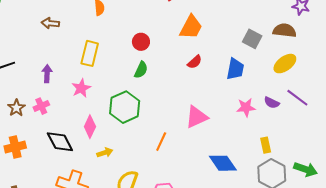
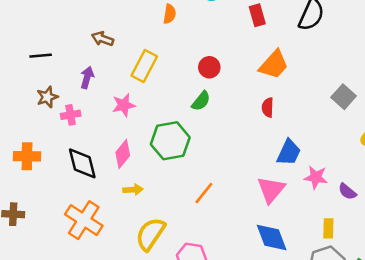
brown arrow: (50, 23) -> (103, 39), moved
red semicircle: (195, 62) -> (268, 107), turned 119
blue trapezoid: (235, 69) -> (289, 153), moved
purple semicircle: (272, 103) -> (347, 192), moved
brown star: (16, 108) -> (47, 97), moved
pink triangle: (196, 117) -> (271, 190), moved, turned -40

